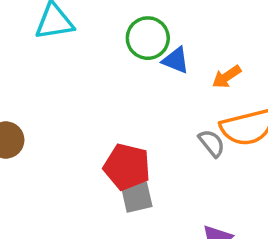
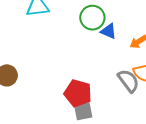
gray semicircle: (212, 143) -> (128, 81), size x1.4

